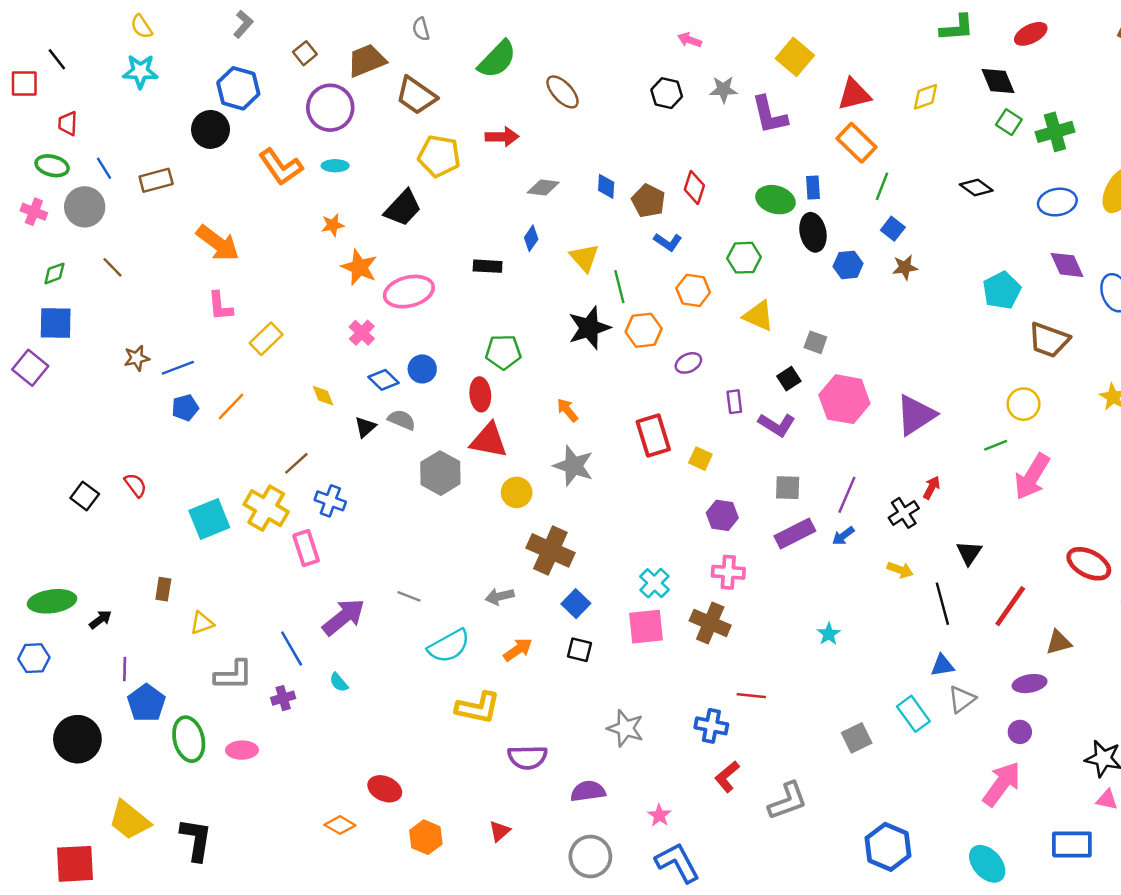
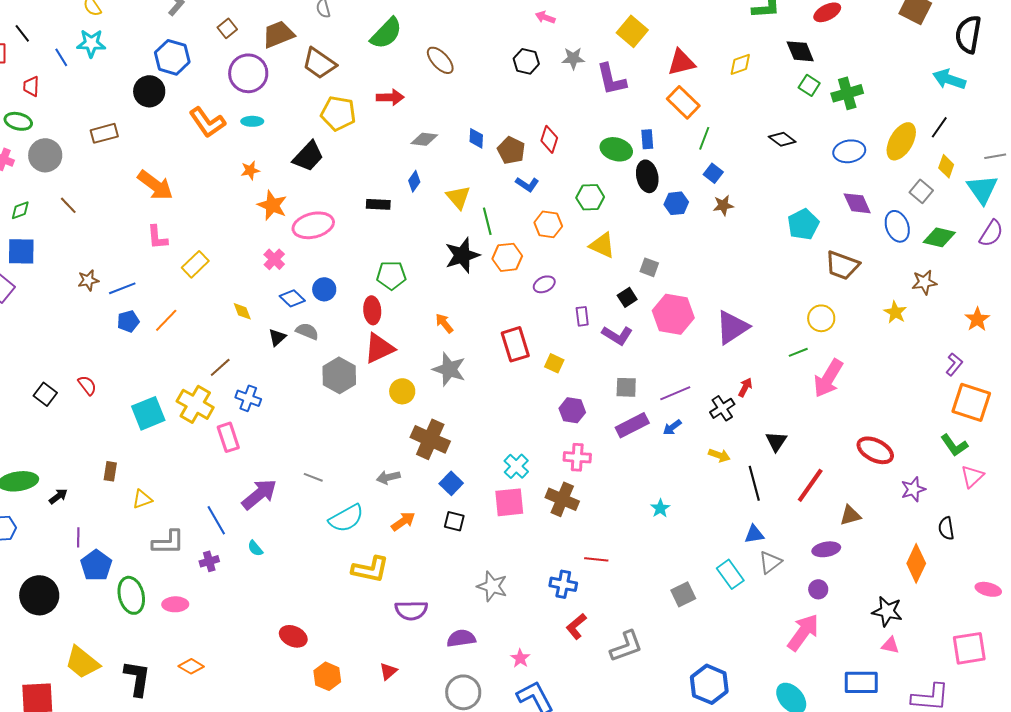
blue line: (104, 168) -> (61, 57), moved
red triangle: (489, 440) -> (379, 348), turned -36
purple line: (847, 495) -> (675, 393), turned 44
orange diamond: (340, 825) -> (191, 666), moved

